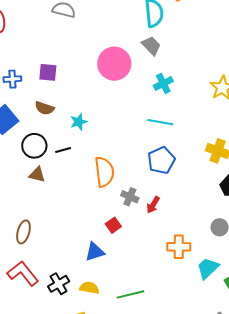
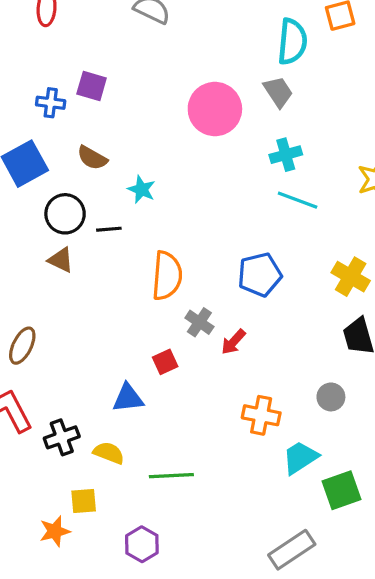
purple square: (48, 72) -> (92, 86), moved
cyan star: (79, 122) -> (142, 189), turned 30
cyan line: (160, 122) -> (298, 200), moved

